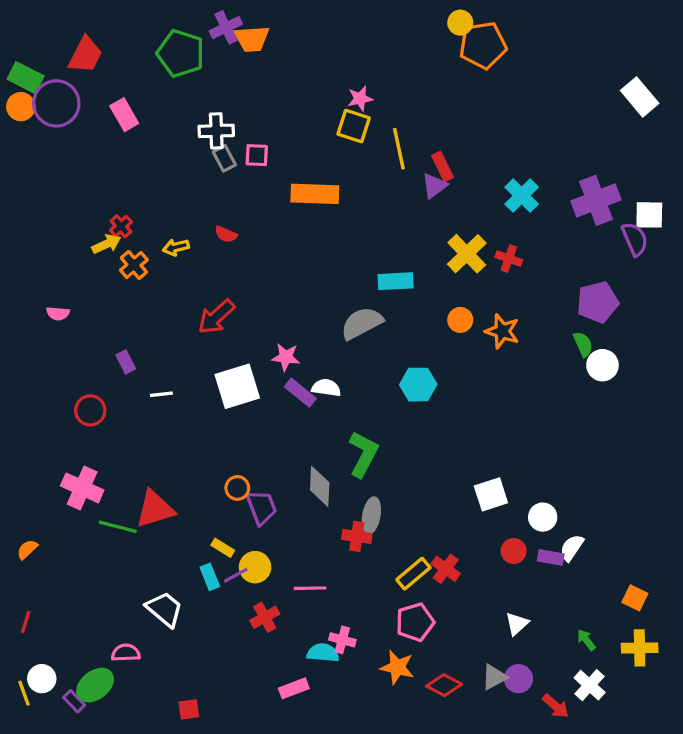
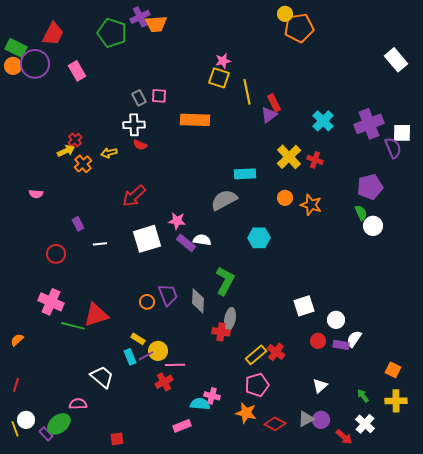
white cross: (216, 131) -> (134, 125), moved
purple trapezoid: (262, 507) -> (168, 295), moved
pink line: (310, 588) -> (175, 365), moved

